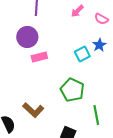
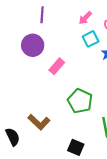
cyan square: (82, 54) -> (91, 39), moved
pink rectangle: (39, 57) -> (57, 66), moved, turned -35

